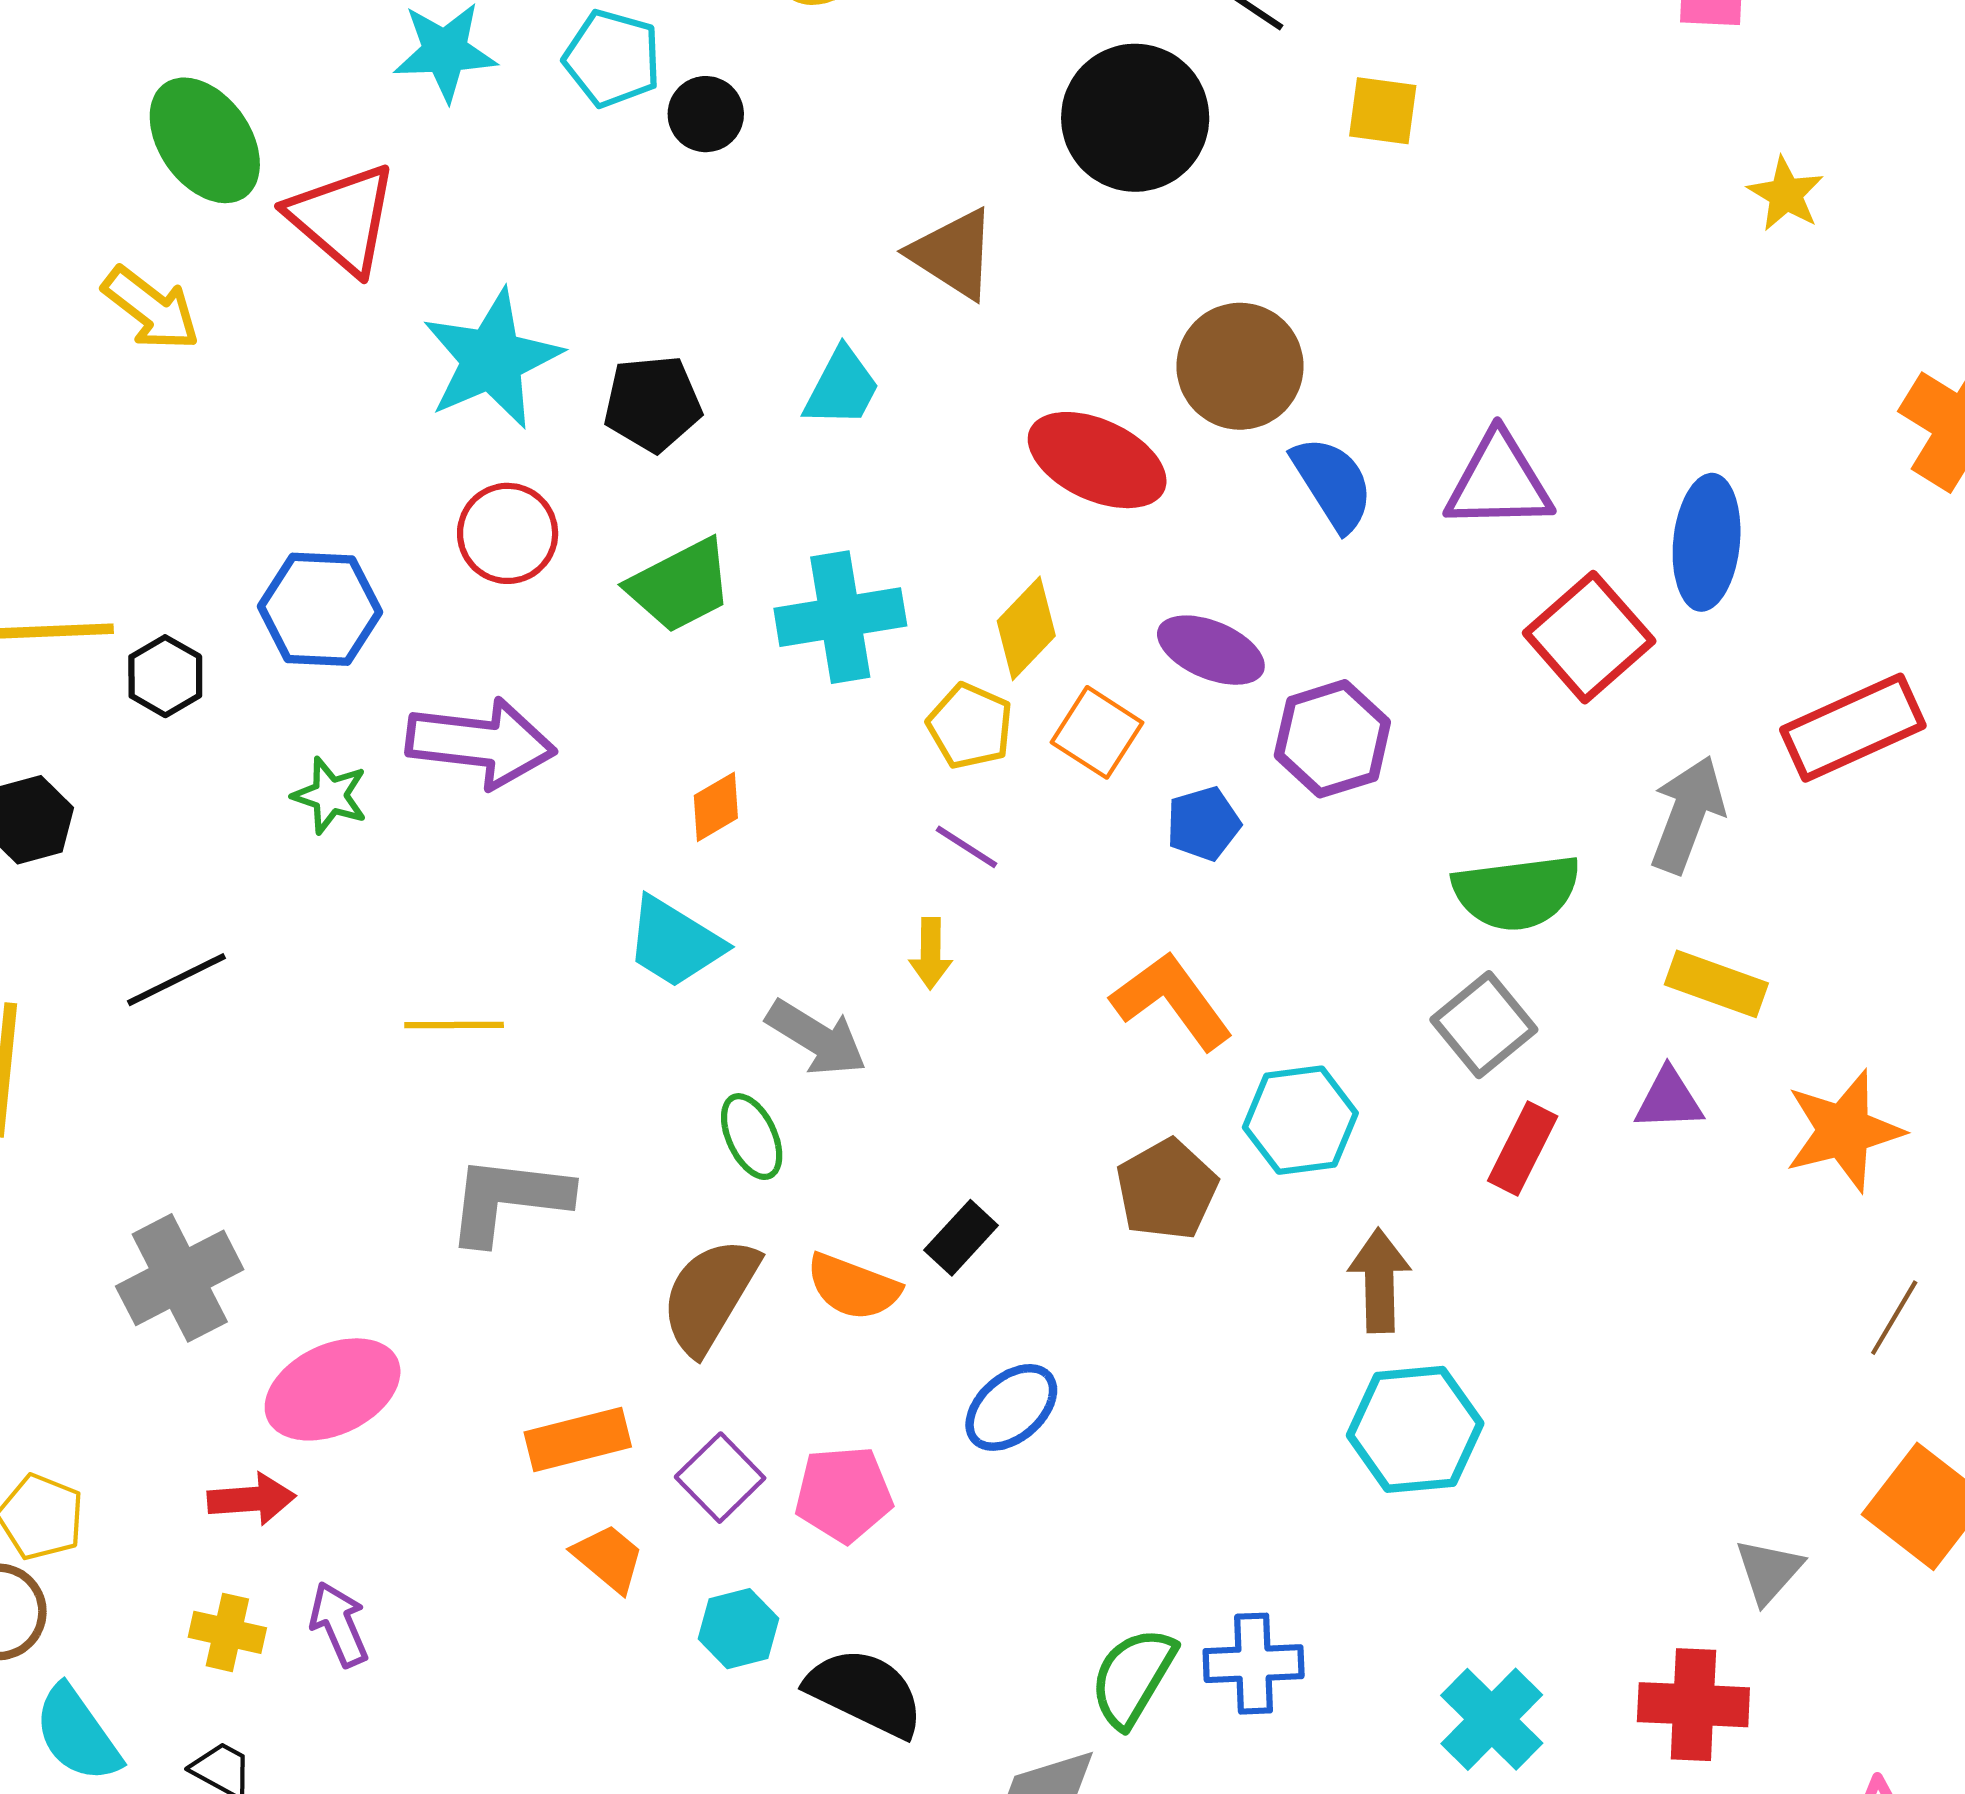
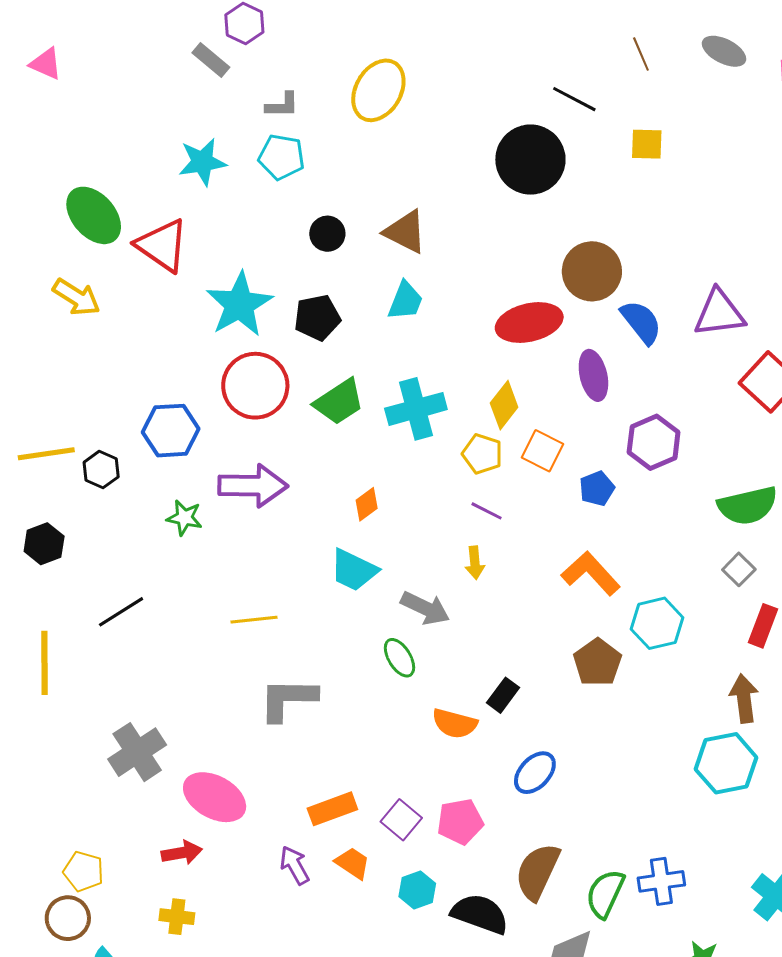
black circle: (706, 114) -> (327, 234), moved
brown triangle: (953, 254) -> (405, 232), moved
red ellipse: (1097, 460) -> (529, 323), turned -32
red circle: (508, 533) -> (255, 386), size x1.4
purple ellipse: (1211, 650) -> (593, 375), moved, turned 60
gray square: (1484, 1025) -> (739, 569), size x0.7
brown arrow: (1379, 1281) -> (744, 699), moved
brown semicircle: (710, 1295) -> (538, 872), moved
pink ellipse: (333, 1389) -> (215, 797), turned 60
purple arrow: (339, 1624) -> (295, 865), moved

